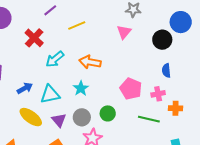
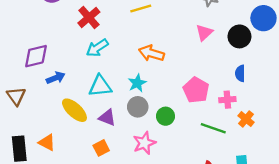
pink triangle: (124, 32) -> (204, 32), moved
cyan arrow: (55, 59) -> (97, 48), moved
blue arrow: (25, 88) -> (56, 78), moved
orange cross: (176, 108) -> (246, 119), turned 32
gray circle: (82, 117) -> (138, 107), moved
purple triangle: (59, 120) -> (107, 118), turned -35

